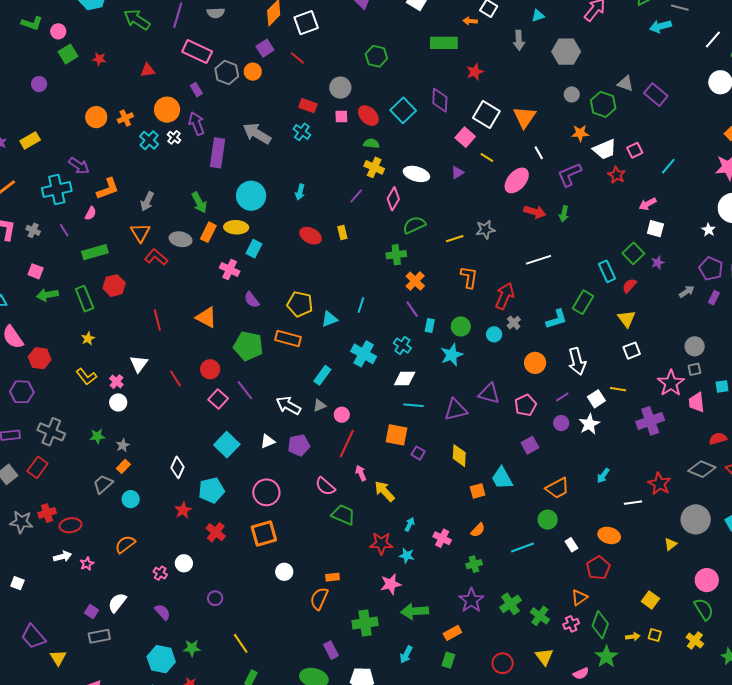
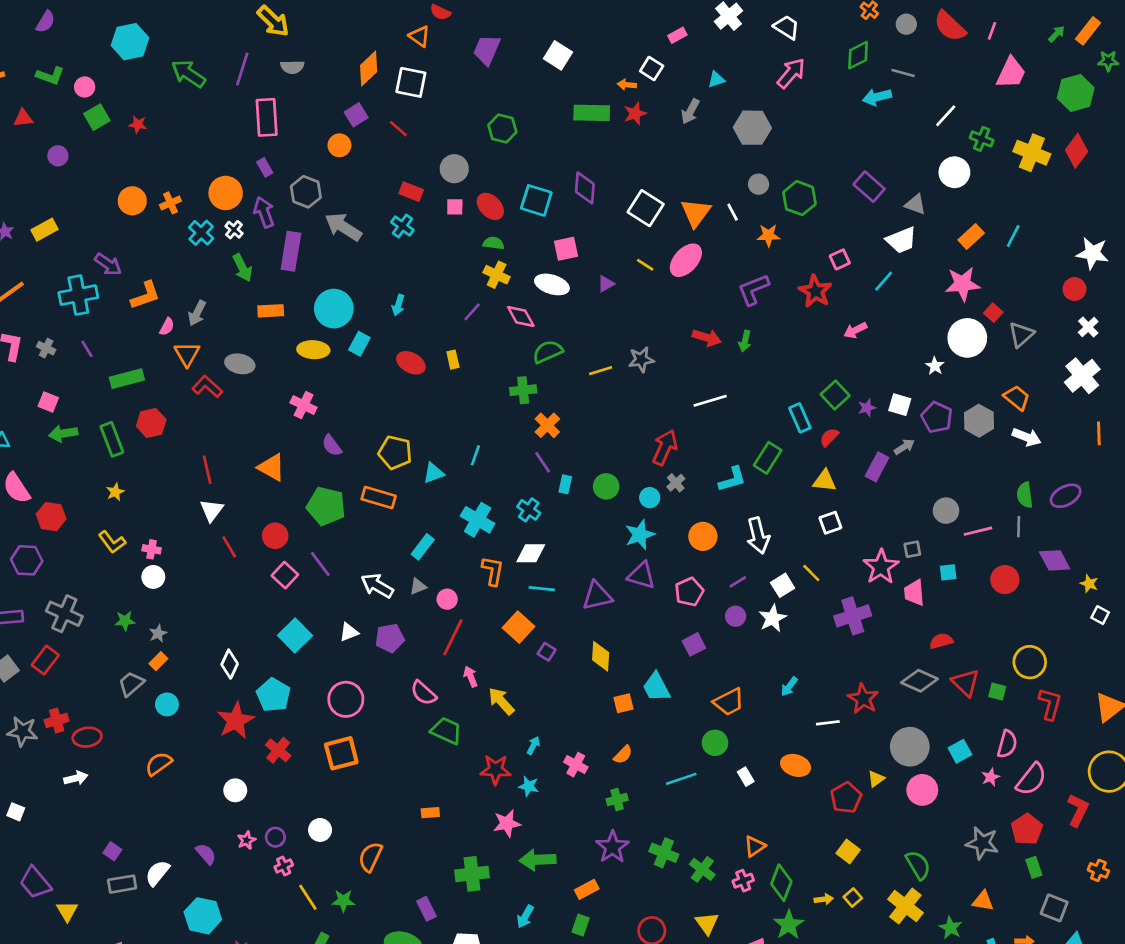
white square: (306, 23) -> (411, 82), turned 30
gray arrow: (519, 40) -> (690, 111), turned 30
pink rectangle: (197, 52) -> (267, 117), turned 60
red triangle: (148, 70) -> (23, 118), moved
gray hexagon: (227, 72) -> (306, 192), moved
red star: (475, 72) -> (635, 114), moved
gray triangle: (625, 84) -> (915, 204), moved
cyan square: (403, 110) -> (536, 200), turned -30
pink square: (465, 137) -> (566, 249), moved, turned 36
white trapezoid: (605, 149) -> (901, 240), moved
white line: (539, 153) -> (733, 212), moved
red star: (617, 175) -> (815, 291), size x1.4
pink ellipse: (517, 180) -> (686, 260), moved
pink diamond: (393, 199) -> (521, 316), turned -60
green arrow: (199, 203) -> (242, 268), moved
pink semicircle: (91, 213) -> (167, 327), moved
white square: (655, 229) -> (900, 405), moved
orange rectangle: (208, 232) -> (271, 311), moved, turned 60
cyan rectangle: (254, 249) -> (359, 344), moved
orange L-shape: (469, 277) -> (493, 571), moved
purple rectangle: (714, 298) -> (877, 467), moved, size x1.5
yellow triangle: (627, 319) -> (825, 481), turned -48
gray circle: (695, 346) -> (946, 511), moved
cyan star: (452, 355) -> (640, 535), moved
white triangle: (139, 364) -> (212, 510), moved
pink cross: (116, 382) -> (152, 549), turned -32
yellow line: (618, 389) -> (811, 573), turned 35
orange square: (397, 435) -> (519, 627), turned 30
cyan pentagon: (211, 490) -> (273, 695), turned -30
red star: (183, 510) -> (236, 721), size x1.6
pink star: (87, 564) -> (246, 840), moved
red pentagon: (598, 568) -> (846, 798), moved
white circle: (284, 572) -> (320, 830), moved
pink cross: (160, 573) -> (284, 866), moved, turned 32
pink circle: (707, 580) -> (922, 790), moved
orange semicircle: (319, 599) -> (370, 857), moved
white semicircle: (117, 603) -> (157, 873), moved
green cross: (510, 604) -> (664, 853), turned -35
yellow square: (655, 635) -> (853, 898), turned 32
yellow cross: (695, 641) -> (905, 906), size x1.5
green star: (192, 648) -> (343, 901), moved

